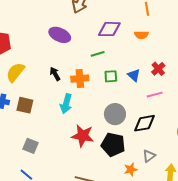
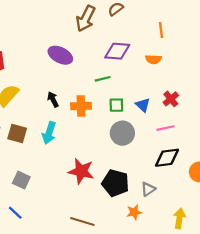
cyan arrow: (66, 104) -> (49, 133), moved
gray circle: (115, 114) -> (122, 133), moved
black diamond: (144, 123) -> (167, 158), moved
gray triangle: (149, 156) -> (148, 189), moved

